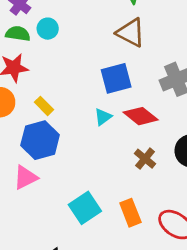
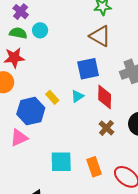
yellow rectangle: (44, 106) -> (52, 97), moved
red diamond: (141, 116) -> (105, 97), turned 50
cyan square: (85, 208) -> (61, 162), turned 30

